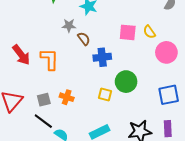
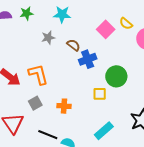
pink square: (128, 32) -> (106, 29), turned -36
brown semicircle: (84, 39) -> (73, 45), moved
gray square: (44, 100) -> (35, 103), moved

